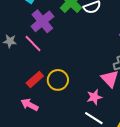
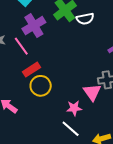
red rectangle: (35, 80) -> (31, 70), moved

